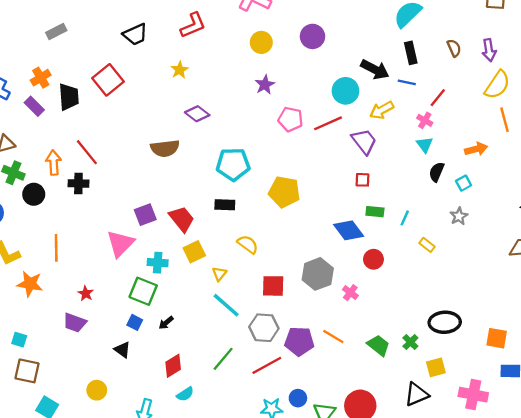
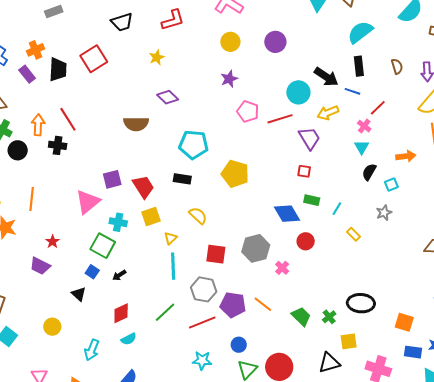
cyan line: (226, 305) -> (173, 266), turned 40
blue circle: (298, 398) -> (239, 345), moved

